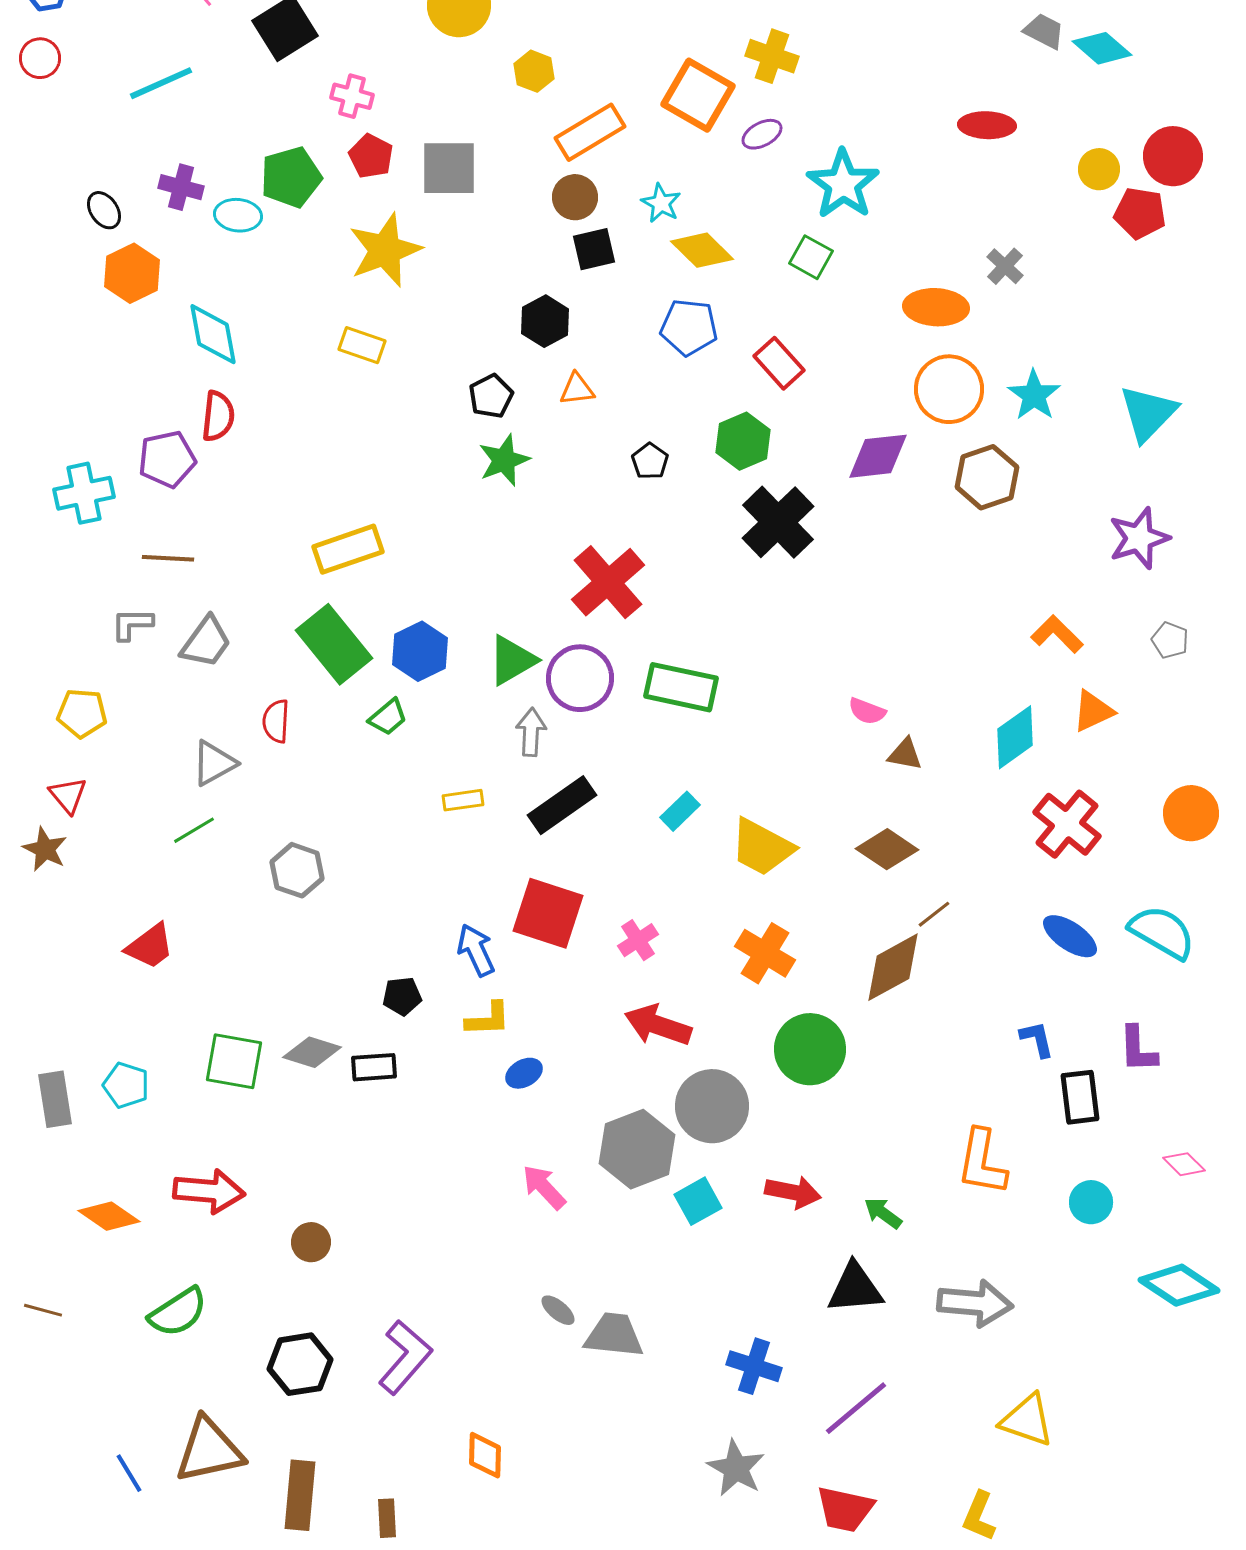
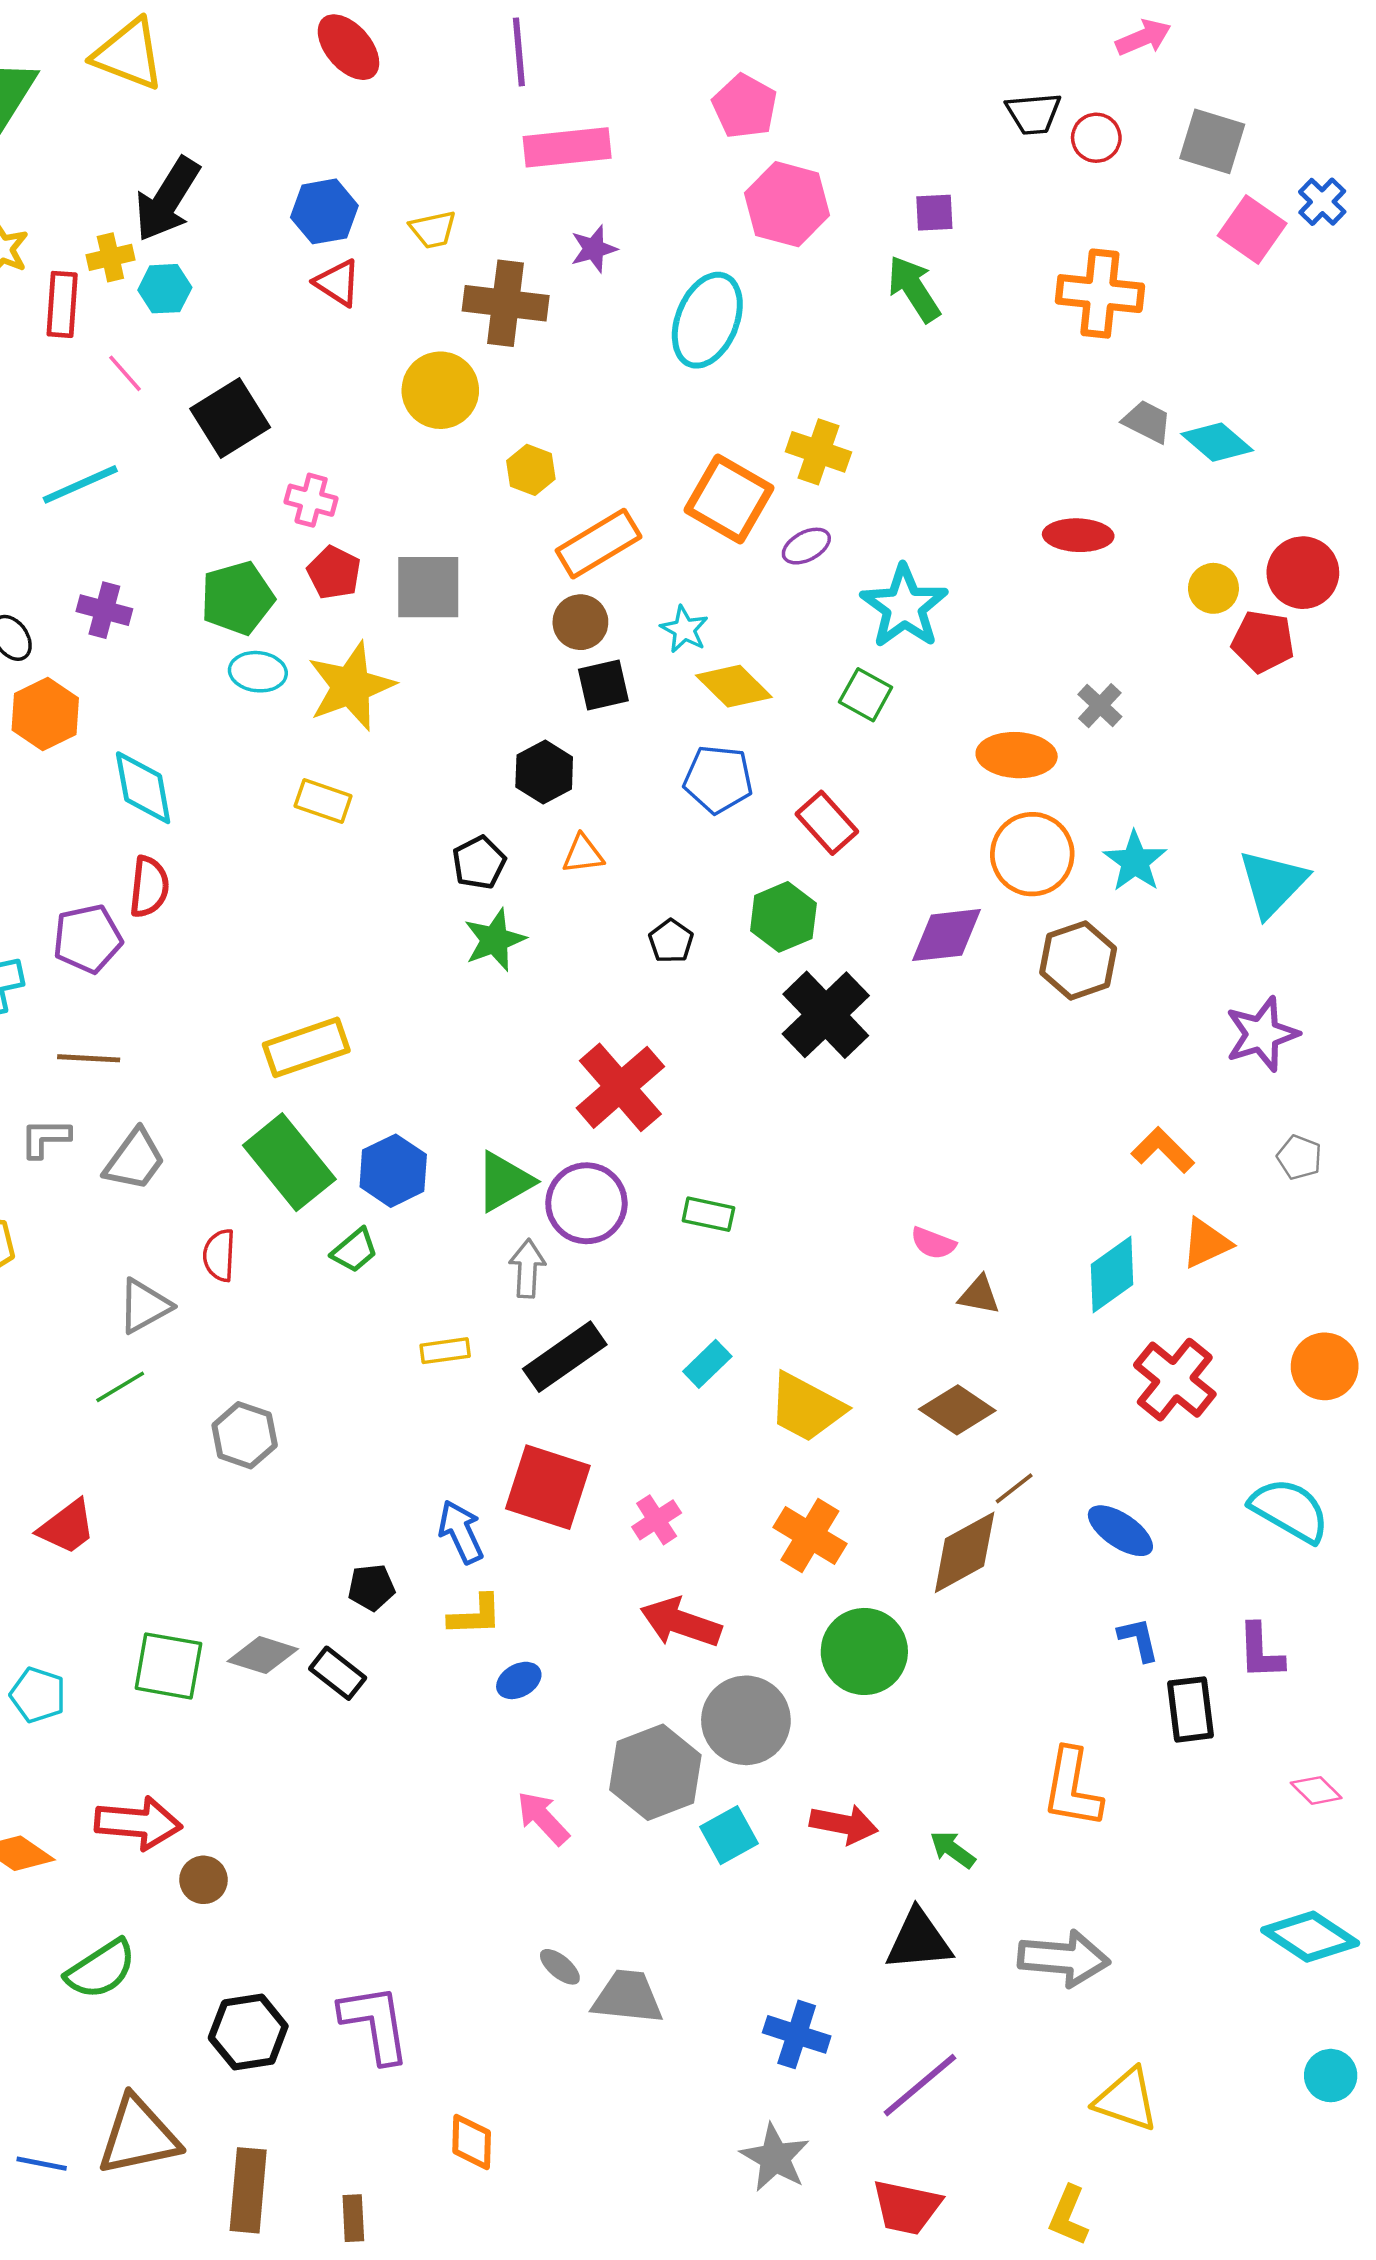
cyan ellipse: (238, 215) -> (258, 672), moved
green rectangle: (681, 687) -> (708, 1214), size x0.6
blue ellipse: (1070, 936) -> (1120, 1531), moved
black rectangle: (374, 1067) -> (338, 1673), turned 42
cyan circle: (1091, 1202) -> (1331, 2076), moved
brown circle: (311, 1242) -> (204, 1880), moved
purple L-shape: (405, 1357) -> (375, 2024), turned -50
blue line: (129, 1473) -> (42, 2164), turned -48

